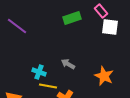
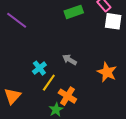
cyan cross: (39, 72) -> (39, 68), turned 32
yellow line: (48, 86) -> (49, 83), turned -66

